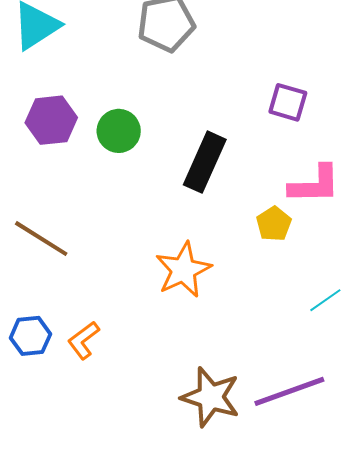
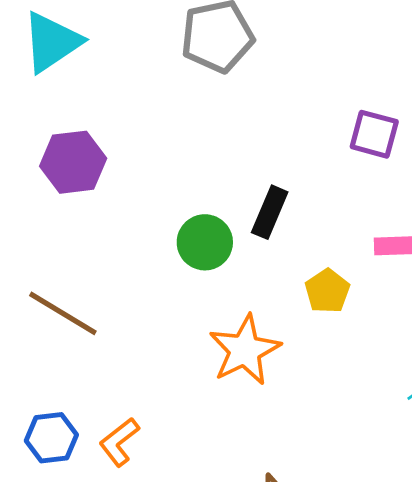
green circle: (119, 131) -> (205, 242), moved
black rectangle: (205, 162) -> (270, 212), size x0.7
yellow pentagon: (274, 224) -> (327, 291), moved

